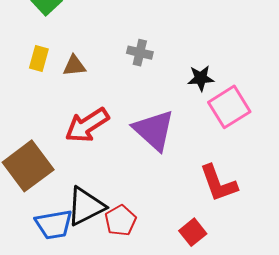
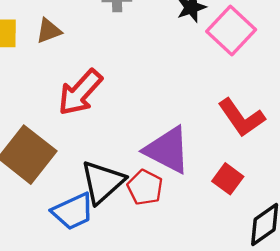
purple triangle: (154, 130) -> (167, 150), moved

